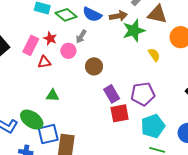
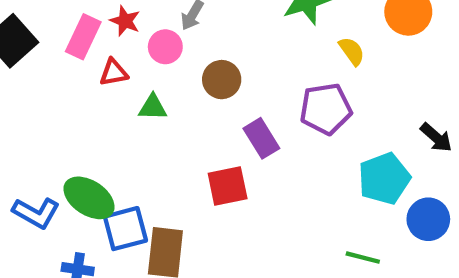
purple pentagon: (143, 94) -> (326, 109), moved
green triangle: (53, 95) -> (153, 107), moved
red square: (120, 113) -> (228, 186), moved
cyan pentagon: (153, 126) -> (384, 179), moved

